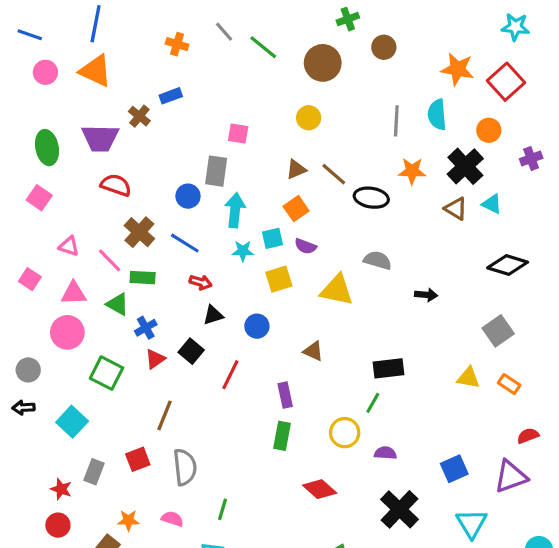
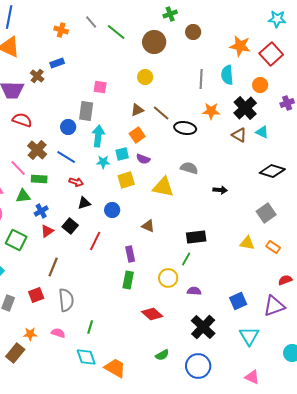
green triangle: (117, 304) -> (23, 196), turned -35

